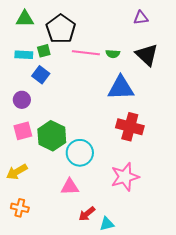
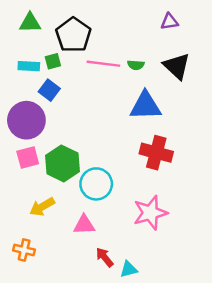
purple circle: (22, 100) -> (26, 120), size x1.8
yellow arrow: (17, 172) -> (42, 207), moved
red arrow: (87, 214) -> (105, 257), turned 90

